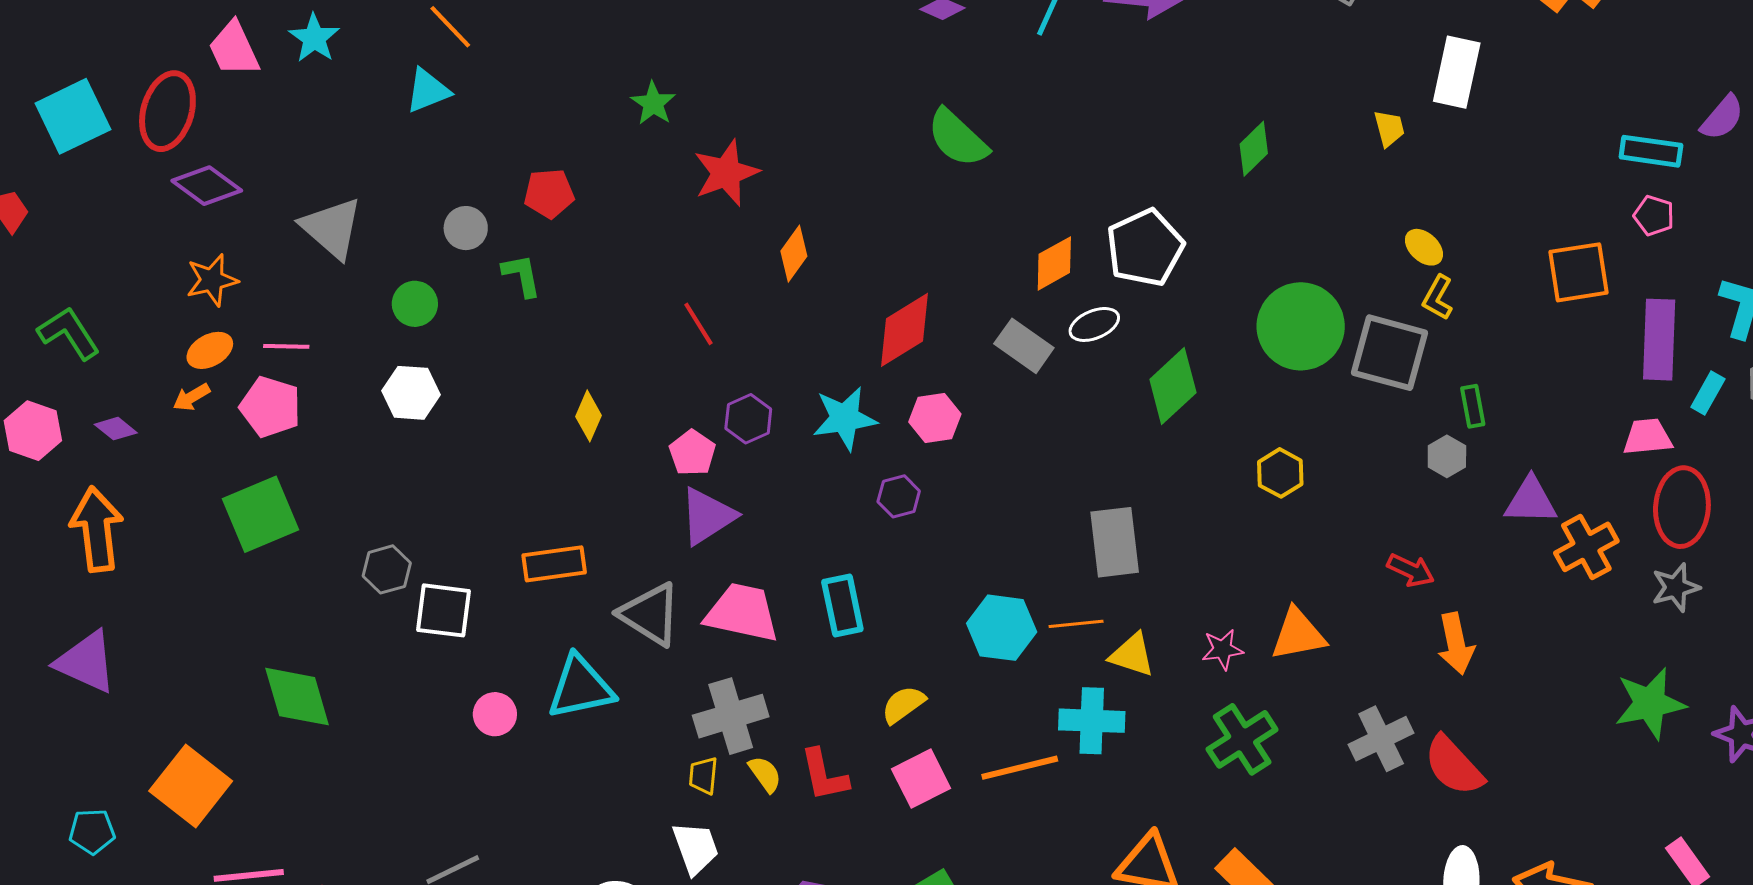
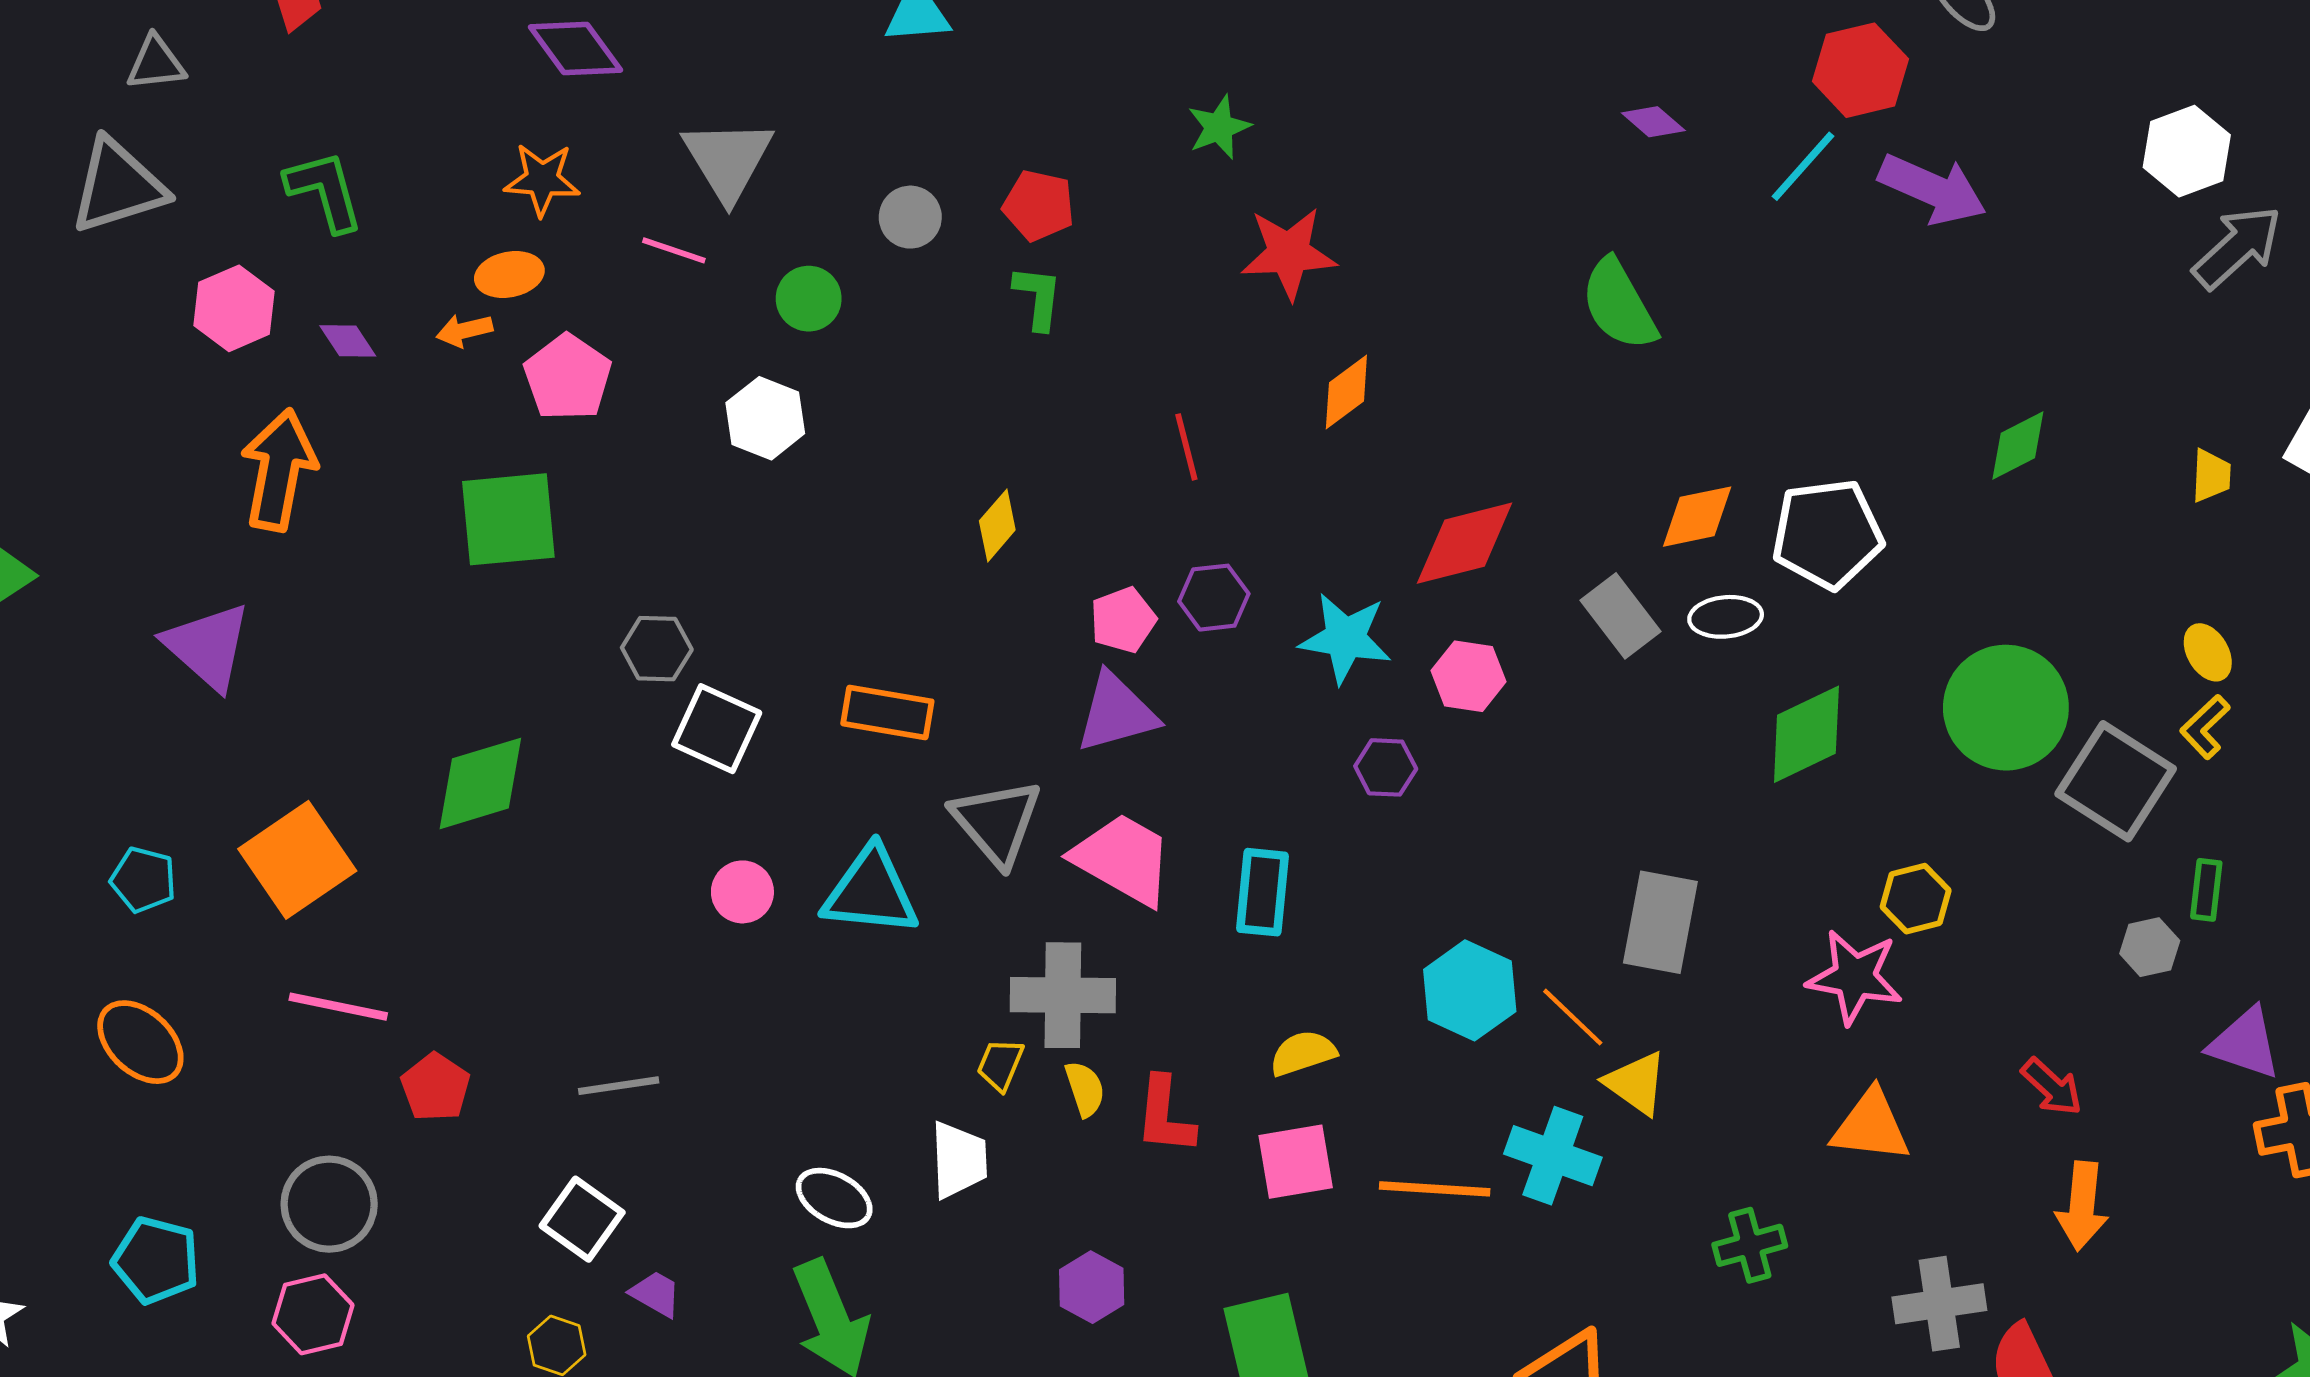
green L-shape: (522, 275) -> (1038, 297), moved
pink line: (286, 346) -> (674, 250), moved
orange line: (1076, 624) -> (1573, 1017), turned 32
pink star: (1222, 649) -> (1855, 977), moved, size x1.6
green diamond: (297, 697) -> (480, 783), turned 72
green cross: (1242, 739) -> (1750, 1245), size x0.7

